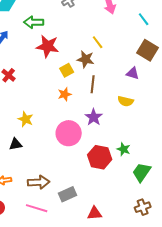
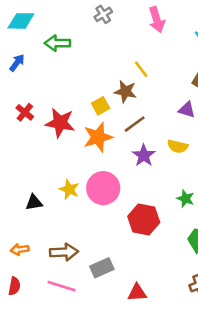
red star: (48, 46) -> (60, 123), moved
brown line: (93, 84) -> (135, 124), turned 48
orange star: (65, 94) -> (98, 137), size x1.6
purple star: (94, 117) -> (144, 155), moved
yellow star: (26, 119) -> (69, 189), moved
green star: (124, 149) -> (185, 199), moved

